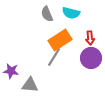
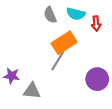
red arrow: (90, 38) -> (96, 23), moved
purple circle: (91, 58) -> (97, 79), moved

